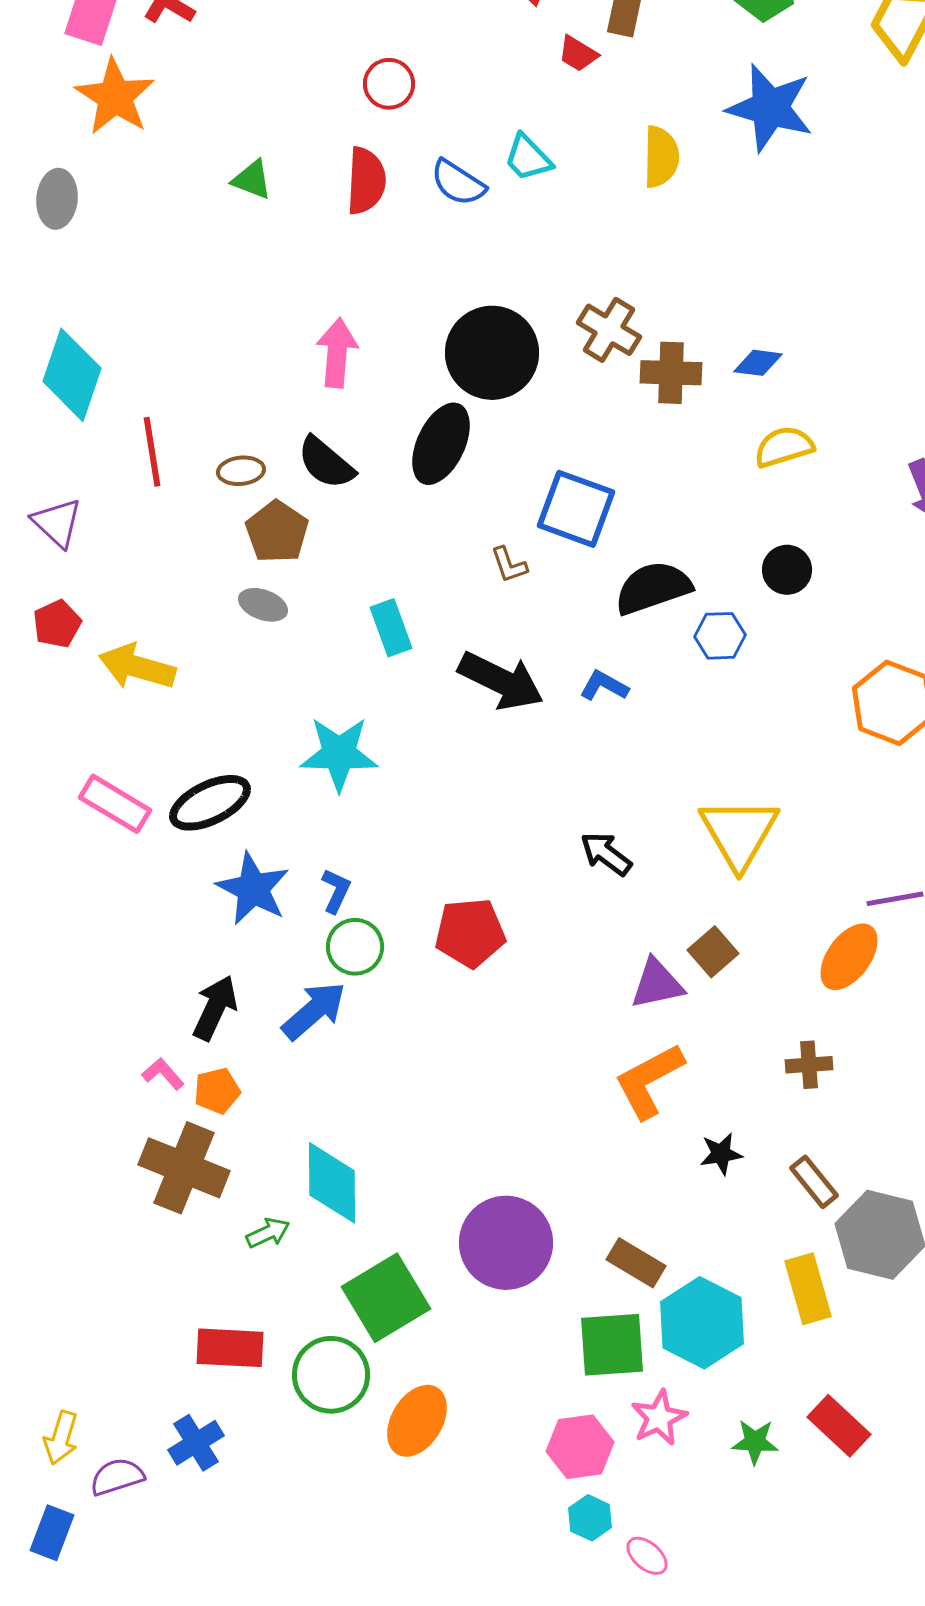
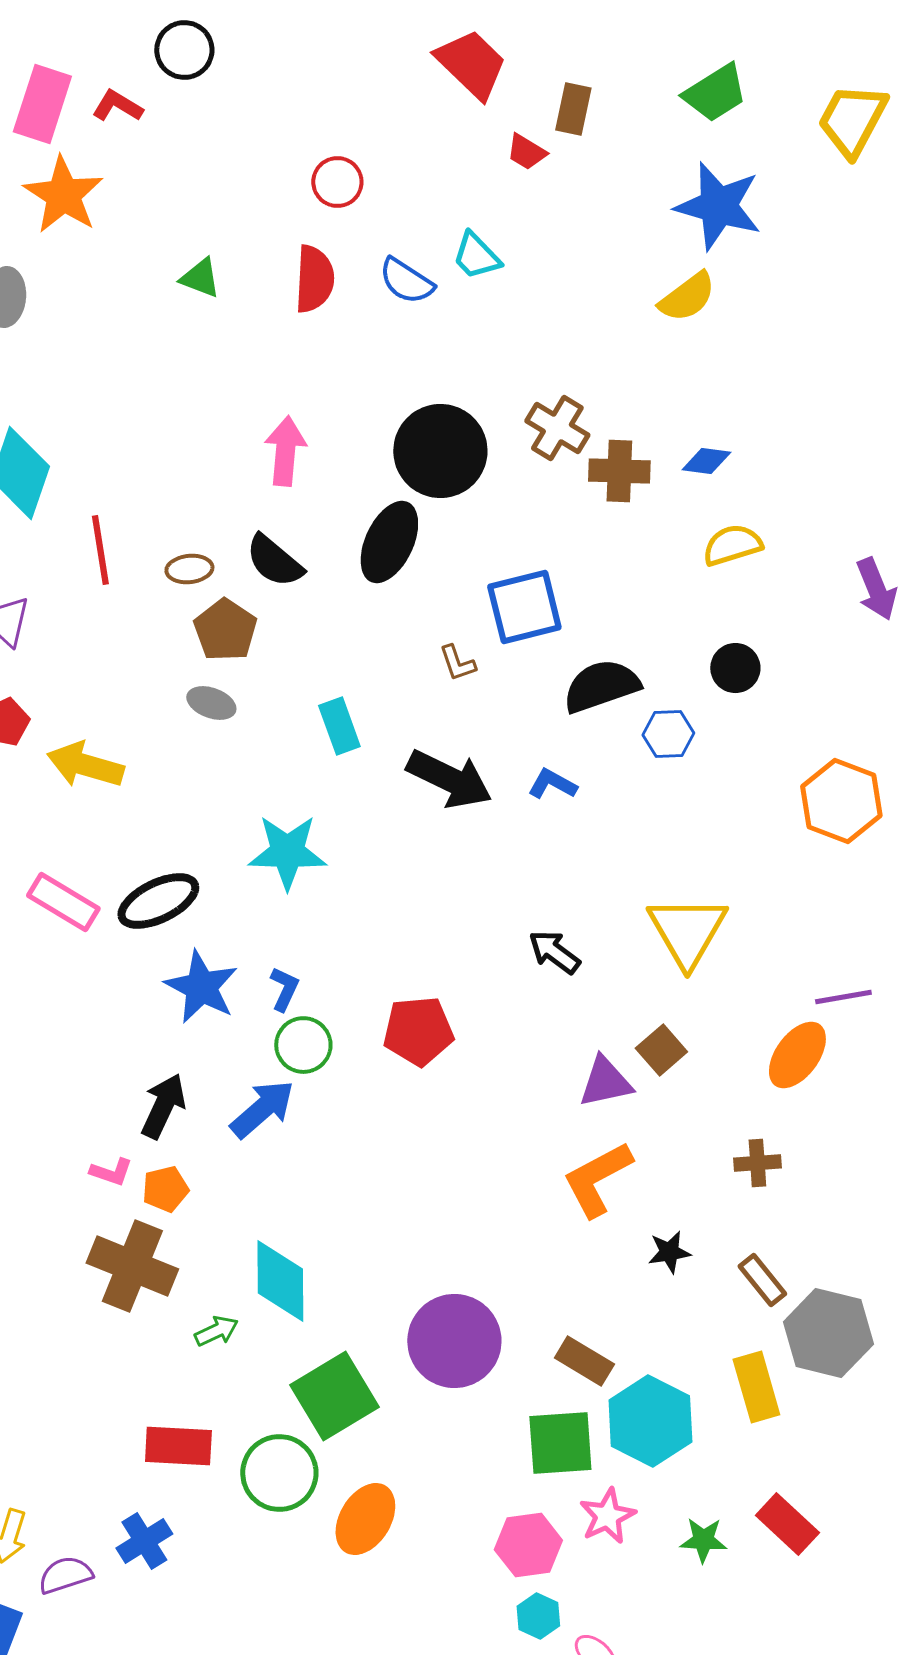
yellow semicircle: (661, 157) -> (687, 297), moved, turned 52
blue square: (576, 509) -> (524, 607), turned -34
pink L-shape: (163, 1074) -> (111, 1172), turned 150

